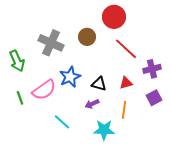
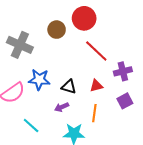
brown circle: (87, 37) -> (57, 30), moved
blue star: (70, 77) -> (39, 80), turned 30

